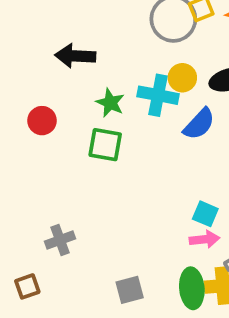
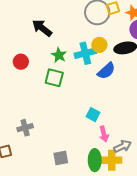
black arrow: (75, 56) -> (42, 28), turned 30
cyan cross: (158, 95) -> (85, 53), turned -30
cyan square: (205, 214) -> (93, 115), moved
pink arrow: (204, 239) -> (104, 134), turned 77

